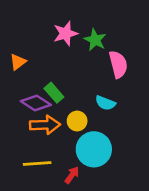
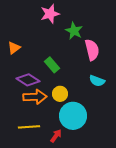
pink star: (65, 33) -> (50, 14), moved
green rectangle: (54, 93) -> (52, 65), moved
cyan semicircle: (105, 103) -> (97, 81), moved

